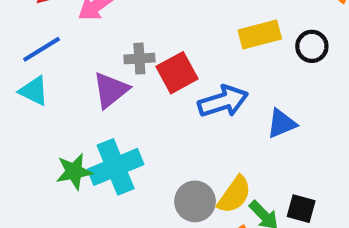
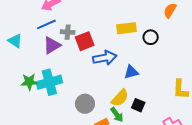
blue line: (42, 49) -> (46, 24), moved
yellow semicircle: (234, 195) -> (120, 98), moved
black square: (301, 209) -> (138, 105), moved

